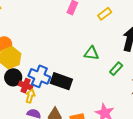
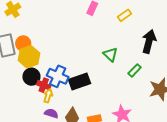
green triangle: (91, 53) -> (110, 54), turned 35
black rectangle: (61, 81) -> (80, 82), turned -40

